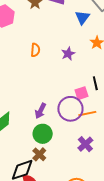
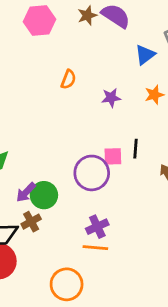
purple arrow: (40, 111) -> (26, 192), moved
orange line: (87, 114) -> (95, 248), moved

